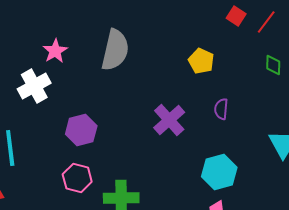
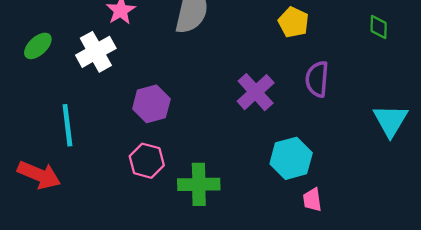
purple semicircle: (221, 109) -> (317, 79), size x1.4
cyan hexagon: (219, 172) -> (291, 158), moved

